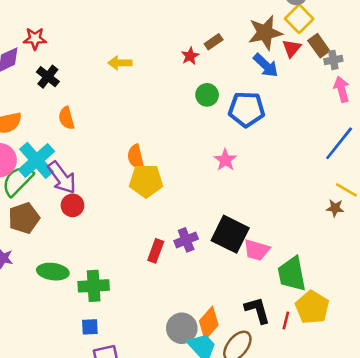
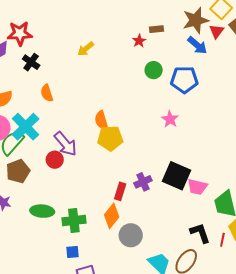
red star: (35, 39) -> (20, 33), size x1.4
brown rectangle: (214, 42) -> (157, 29), turned 32
yellow arrow: (120, 63) -> (86, 49), turned -36
purple arrow: (62, 178) -> (65, 144), moved
orange diamond: (209, 323) -> (112, 216), moved
gray circle: (182, 328) -> (131, 235), moved

